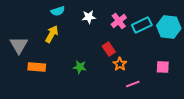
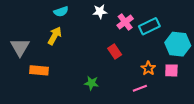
white star: (89, 17) -> (100, 12), moved
cyan hexagon: (169, 27) -> (178, 44), moved
orange star: (120, 64) -> (148, 68), moved
green star: (80, 67) -> (91, 83), moved

